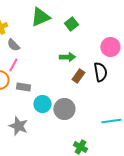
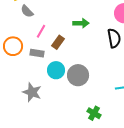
pink line: (13, 65) -> (41, 31), moved
brown rectangle: (78, 76) -> (58, 42), moved

